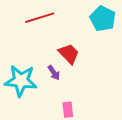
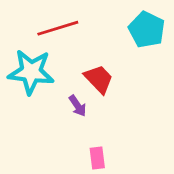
cyan star: (21, 81) -> (31, 72), moved

